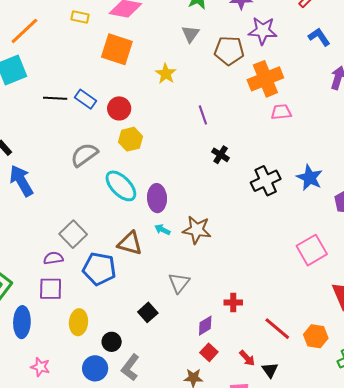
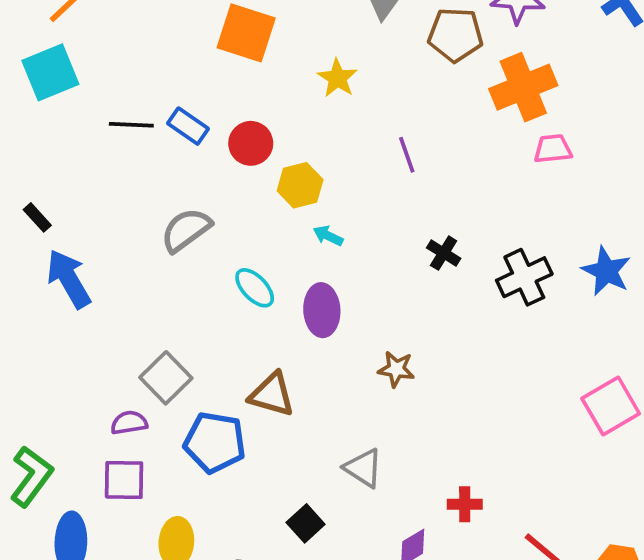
yellow hexagon: (131, 139) -> (300, 185), moved
black cross: (221, 155) -> (444, 253), moved
cyan ellipse: (121, 186) -> (255, 288), size x0.7
cyan arrow: (162, 230) -> (328, 236), moved
brown star: (197, 230) -> (396, 369), size x0.7
gray triangle: (179, 283) -> (363, 468), turned -35

